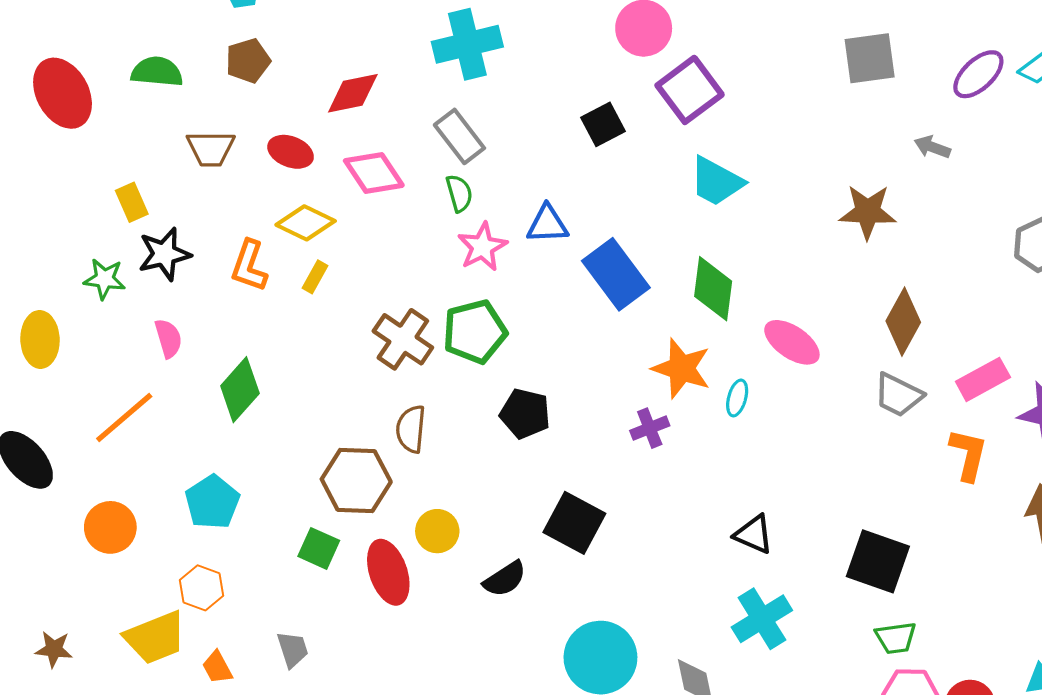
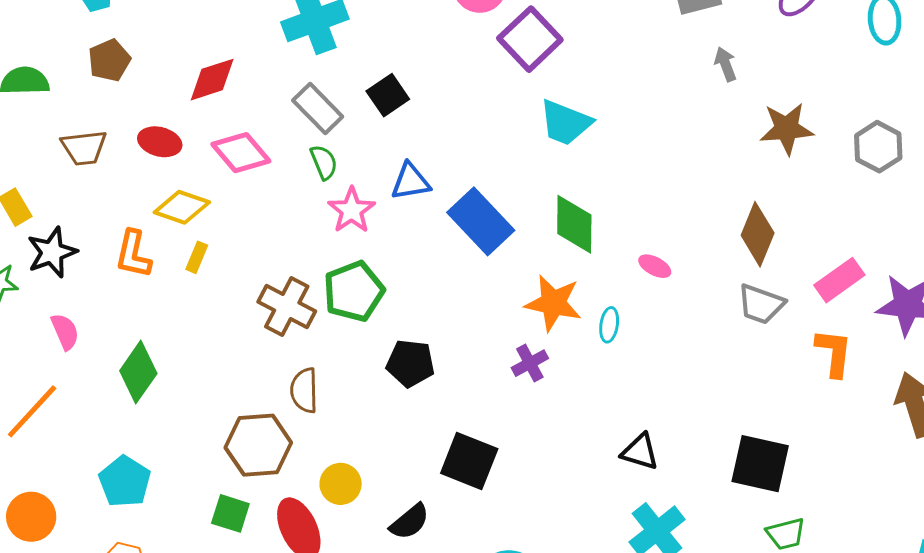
black square: (603, 124) -> (388, 95), moved
gray arrow: (932, 147) -> (725, 64), moved, turned 56
brown star: (868, 212) -> (787, 129), moved
pink ellipse: (792, 342) -> (655, 266), size x0.6

